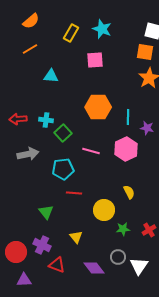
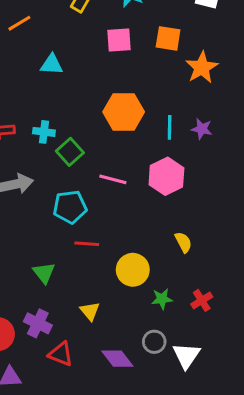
orange square: (145, 52) -> (168, 38), moved
purple star: (147, 128) -> (202, 129), moved
yellow semicircle: (129, 192) -> (183, 242), moved

